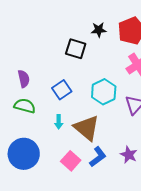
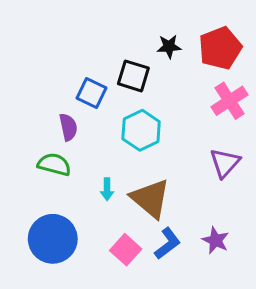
purple semicircle: (24, 79) -> (68, 127), moved
blue square: (62, 90) -> (91, 93), moved, turned -30
cyan hexagon: (104, 92) -> (141, 130), moved

